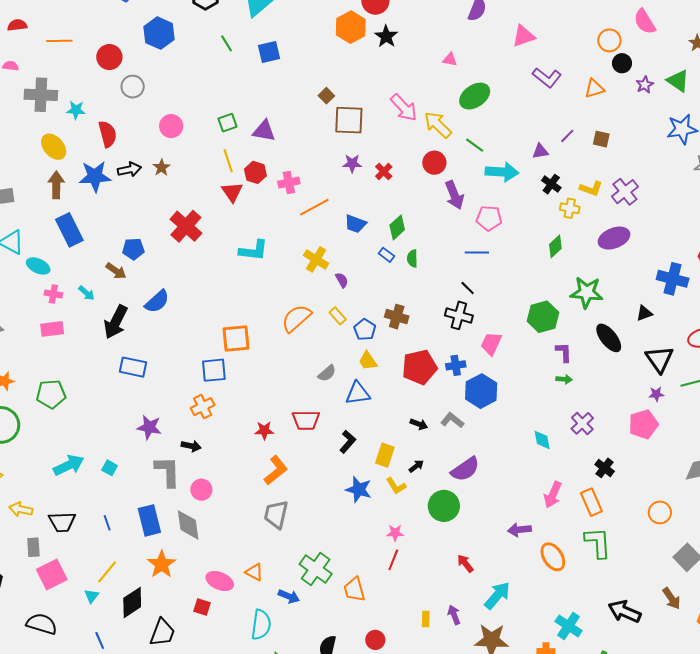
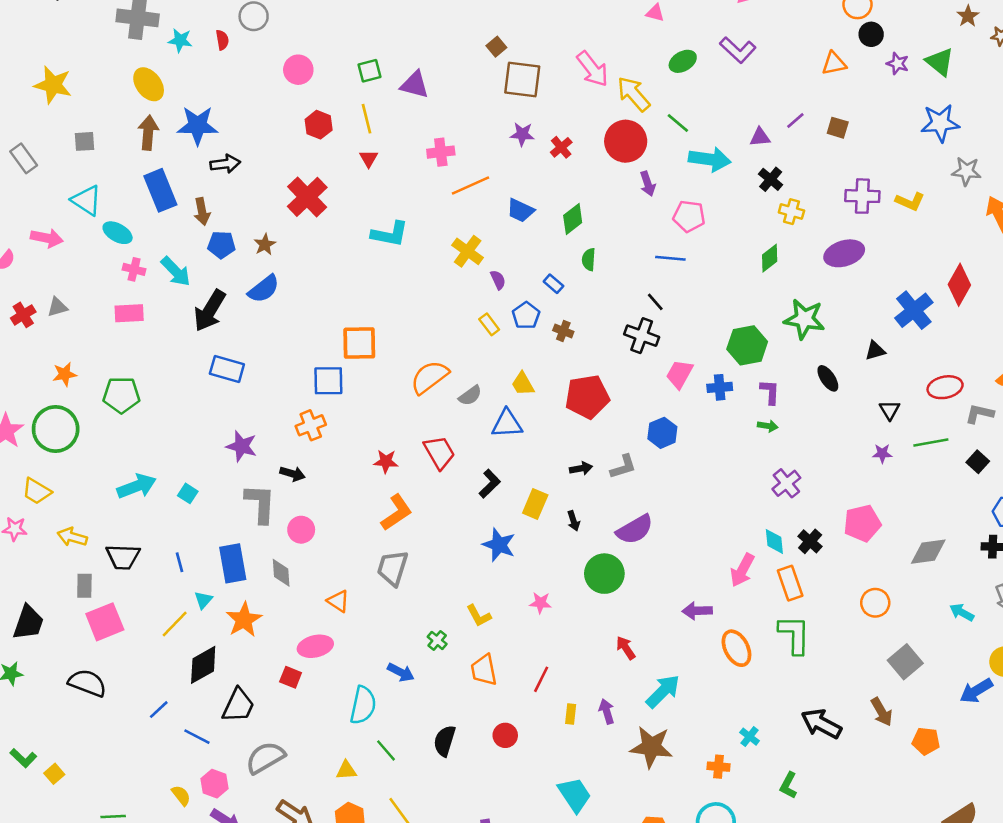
purple L-shape: (547, 78) -> (738, 50), moved
purple star: (645, 85) -> (898, 64), turned -30
green ellipse: (475, 96) -> (683, 61), size x0.7
red semicircle: (108, 134) -> (222, 40), moved, size x0.6
red circle: (434, 163) -> (626, 141), size x1.4
brown star: (162, 168) -> (265, 244), moved
black arrow: (129, 170) -> (225, 164), moved
red hexagon: (255, 172) -> (319, 125), moved
yellow L-shape: (591, 189) -> (910, 201), moved
red triangle: (232, 192) -> (369, 158), size x0.7
purple cross: (625, 192) -> (862, 196), turned 36
purple arrow: (454, 195) -> (648, 184), size x0.7
blue pentagon: (133, 249) -> (222, 245), moved
blue rectangle: (387, 255) -> (553, 284), moved
brown arrow: (116, 271) -> (202, 211), moved, turned 40
blue cross: (673, 279) -> (914, 310), turned 32
cyan arrow: (87, 293) -> (176, 271), size x1.5
brown cross: (397, 317) -> (563, 331), size x0.7
orange semicircle: (296, 318) -> (430, 377), moved
blue pentagon: (365, 330) -> (526, 316), moved
black ellipse: (609, 338) -> (828, 378), size x0.7
black triangle: (659, 359) -> (890, 410), size x0.6
blue cross: (456, 365) -> (720, 387), moved
blue hexagon: (481, 391) -> (662, 433), size x0.7
red trapezoid: (306, 420) -> (439, 452), turned -124
gray L-shape: (452, 420) -> (623, 467), turned 120
black arrow: (419, 424) -> (581, 468), turned -36
pink pentagon: (643, 424) -> (862, 523), moved
cyan diamond: (542, 440) -> (774, 541), moved
black arrow: (416, 466) -> (574, 521), turned 105
yellow L-shape: (396, 486) -> (479, 616), moved
gray diamond: (188, 525) -> (281, 573), size x0.7
red line: (393, 560) -> (541, 679), moved
green cross: (316, 569) -> (437, 640), size x0.5
orange triangle: (254, 572) -> (338, 601), moved
pink ellipse: (220, 581) -> (315, 646), turned -40
cyan triangle: (92, 596) -> (203, 600), moved
cyan cross: (569, 626) -> (750, 737), size x0.6
blue line: (100, 641) -> (159, 710), turned 66

